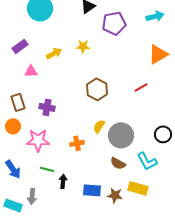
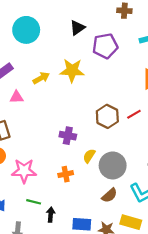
yellow star: (83, 46) -> (72, 70), size x1.6
brown hexagon: (97, 89) -> (107, 116), moved
purple cross: (47, 107) -> (68, 136), moved
brown semicircle: (118, 163) -> (109, 195), turned -70

